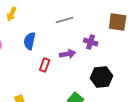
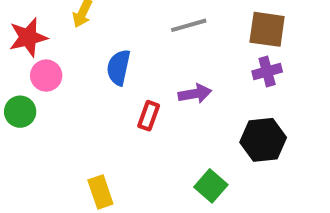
brown square: (118, 22) -> (267, 29), moved
purple cross: (91, 42) -> (267, 71), moved, turned -32

